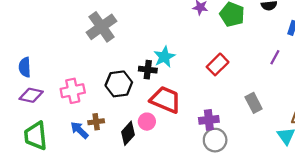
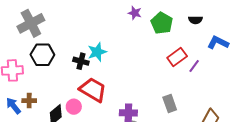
gray cross: (102, 27) -> (31, 23), moved
red rectangle: (218, 64) -> (177, 57), moved
black hexagon: (119, 84) -> (42, 55), moved

